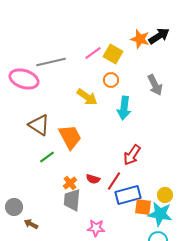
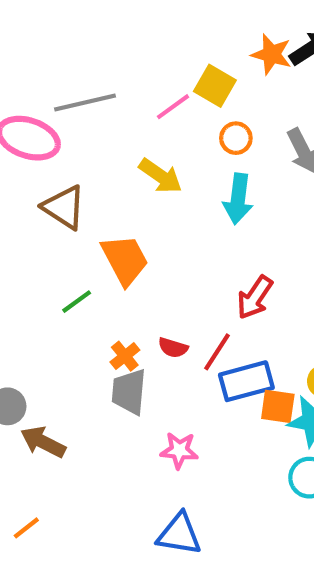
pink line: (93, 53) -> (173, 107), moved
orange circle: (111, 80) -> (236, 138), moved
brown triangle: (39, 125) -> (64, 207), moved
brown arrow: (31, 224) -> (43, 442), size x1.5

